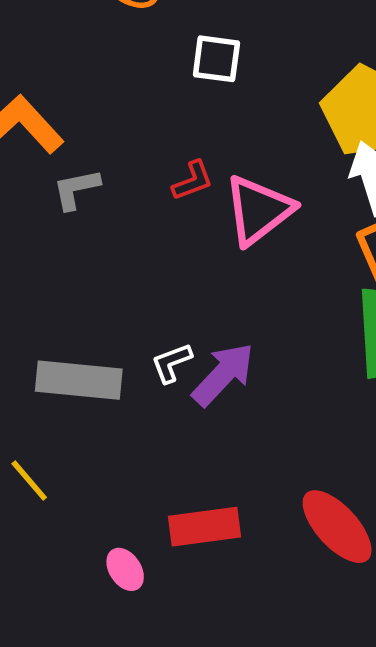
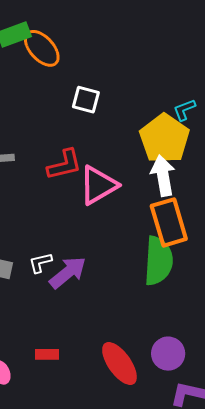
red L-shape: (193, 181) -> (64, 165), size x1.5
red rectangle: (205, 527) -> (47, 354), size x0.6

